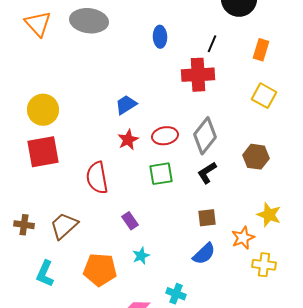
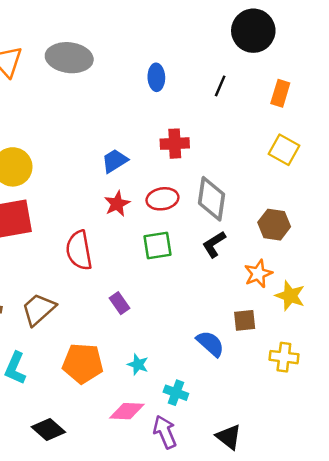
red cross: (198, 75) -> (175, 144), moved, size x0.7
gray diamond: (205, 136) -> (212, 199), turned -30
brown square: (207, 218) -> (245, 320), moved
orange star: (243, 238) -> (258, 274), moved
blue semicircle: (204, 254) -> (210, 344), turned -95
cyan star: (141, 256) -> (138, 364), moved, turned -30

